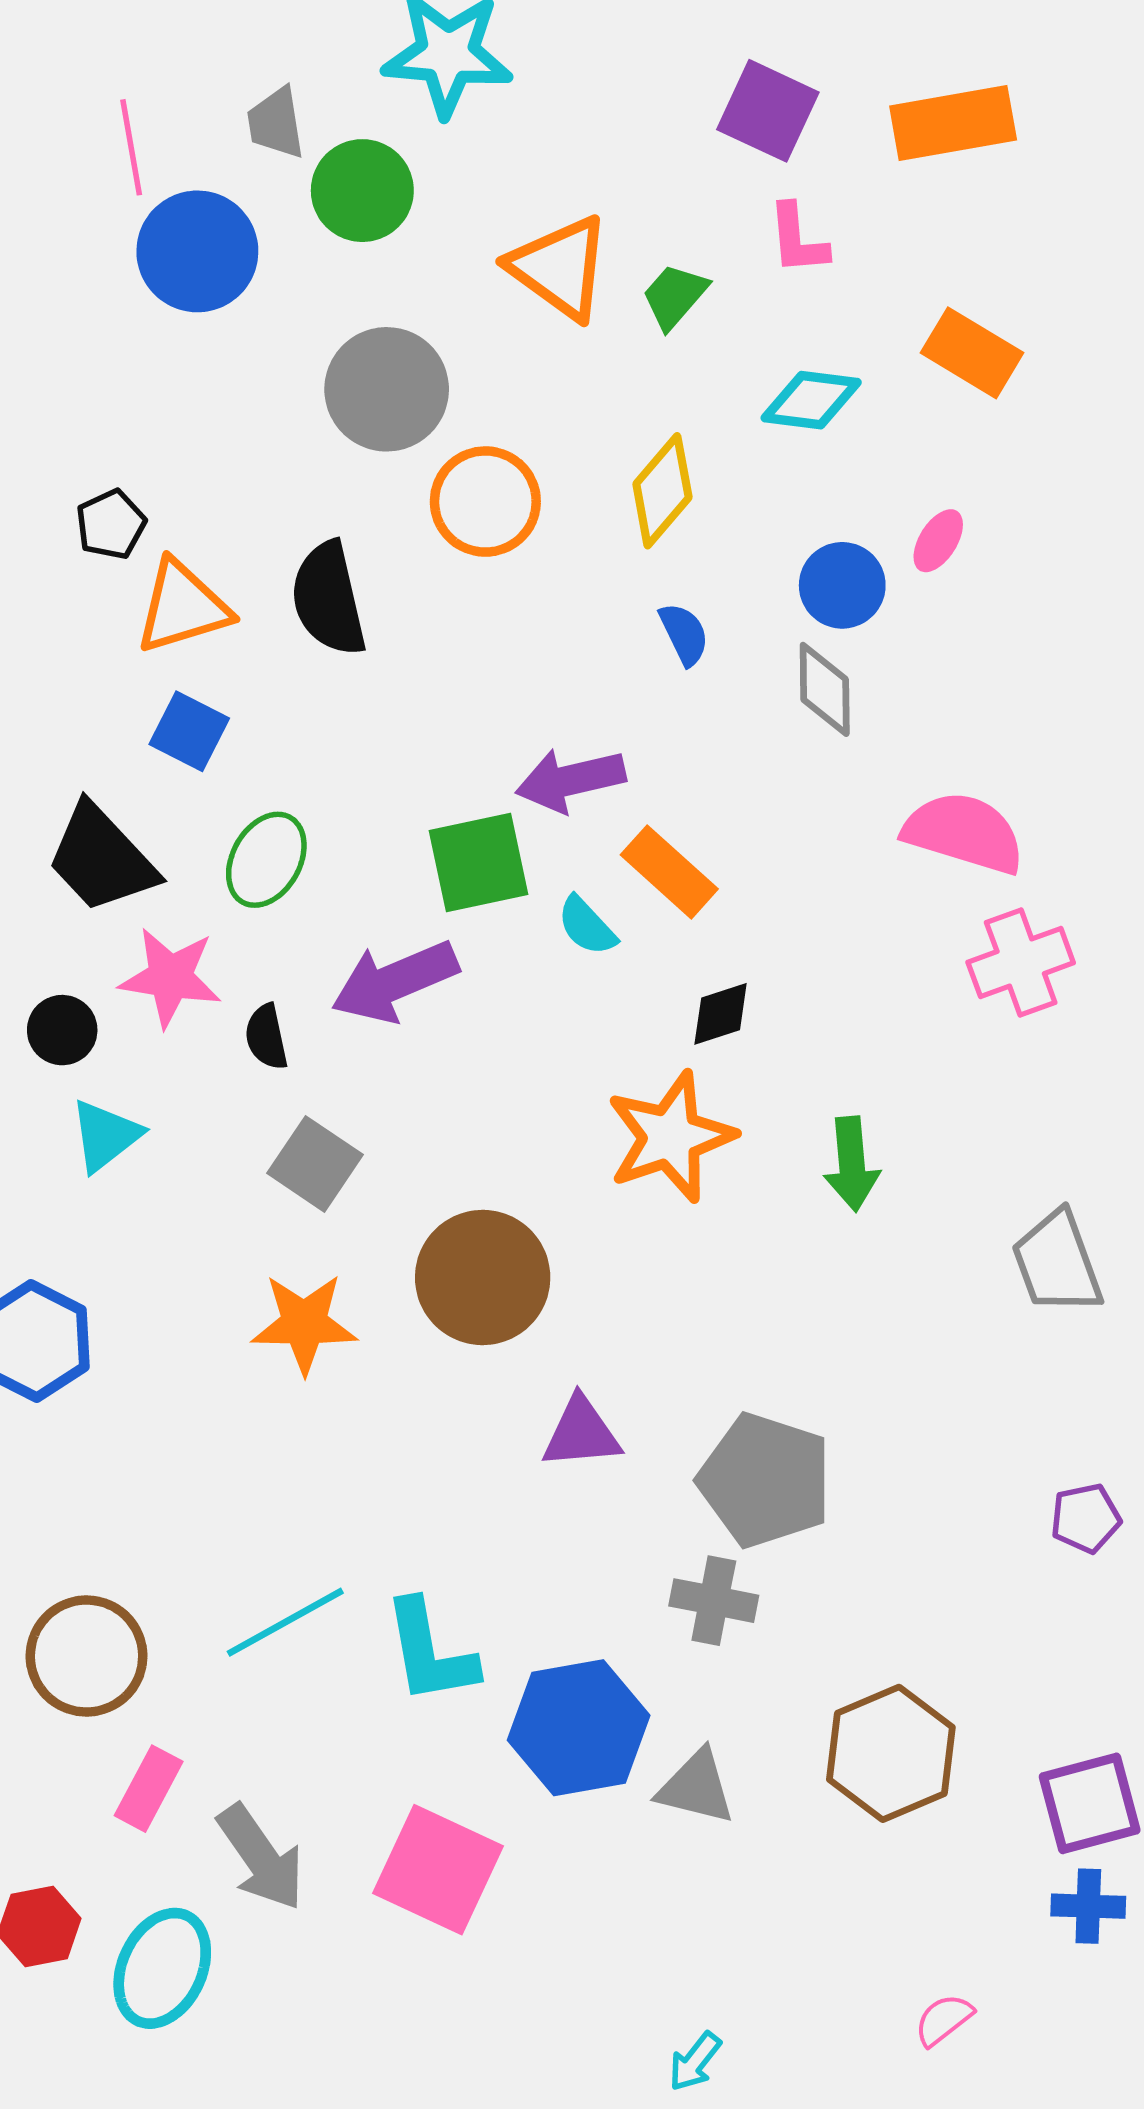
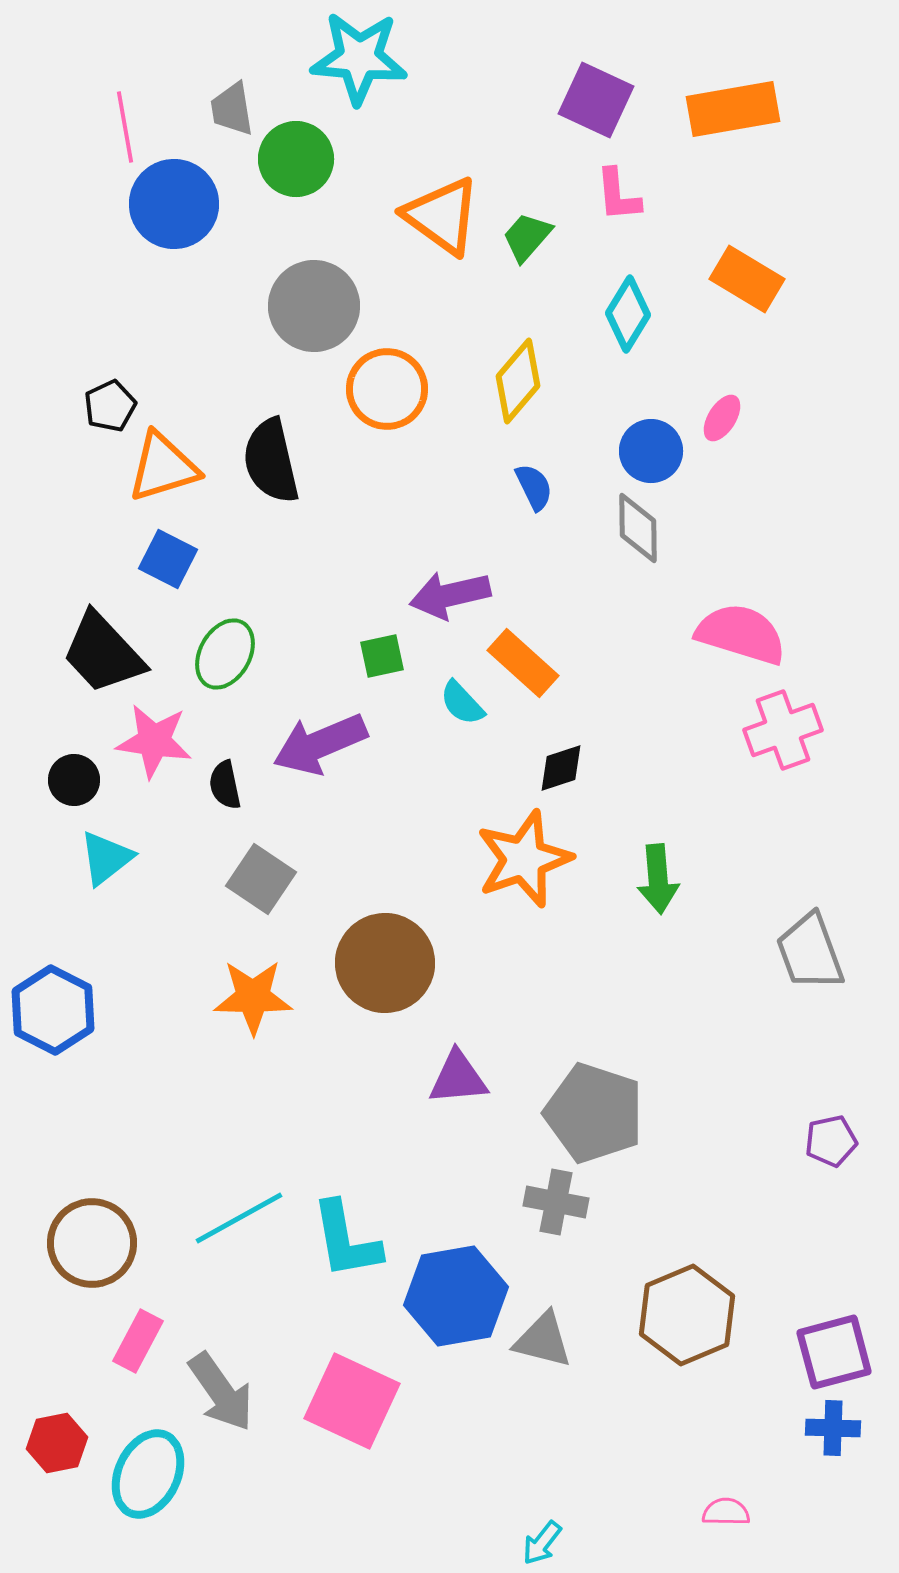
cyan diamond: (811, 400) -> (628, 314), turned -66
green square: (479, 862) -> (382, 656), size x0.6
pink semicircle: (944, 2020) -> (726, 1512), turned 39

